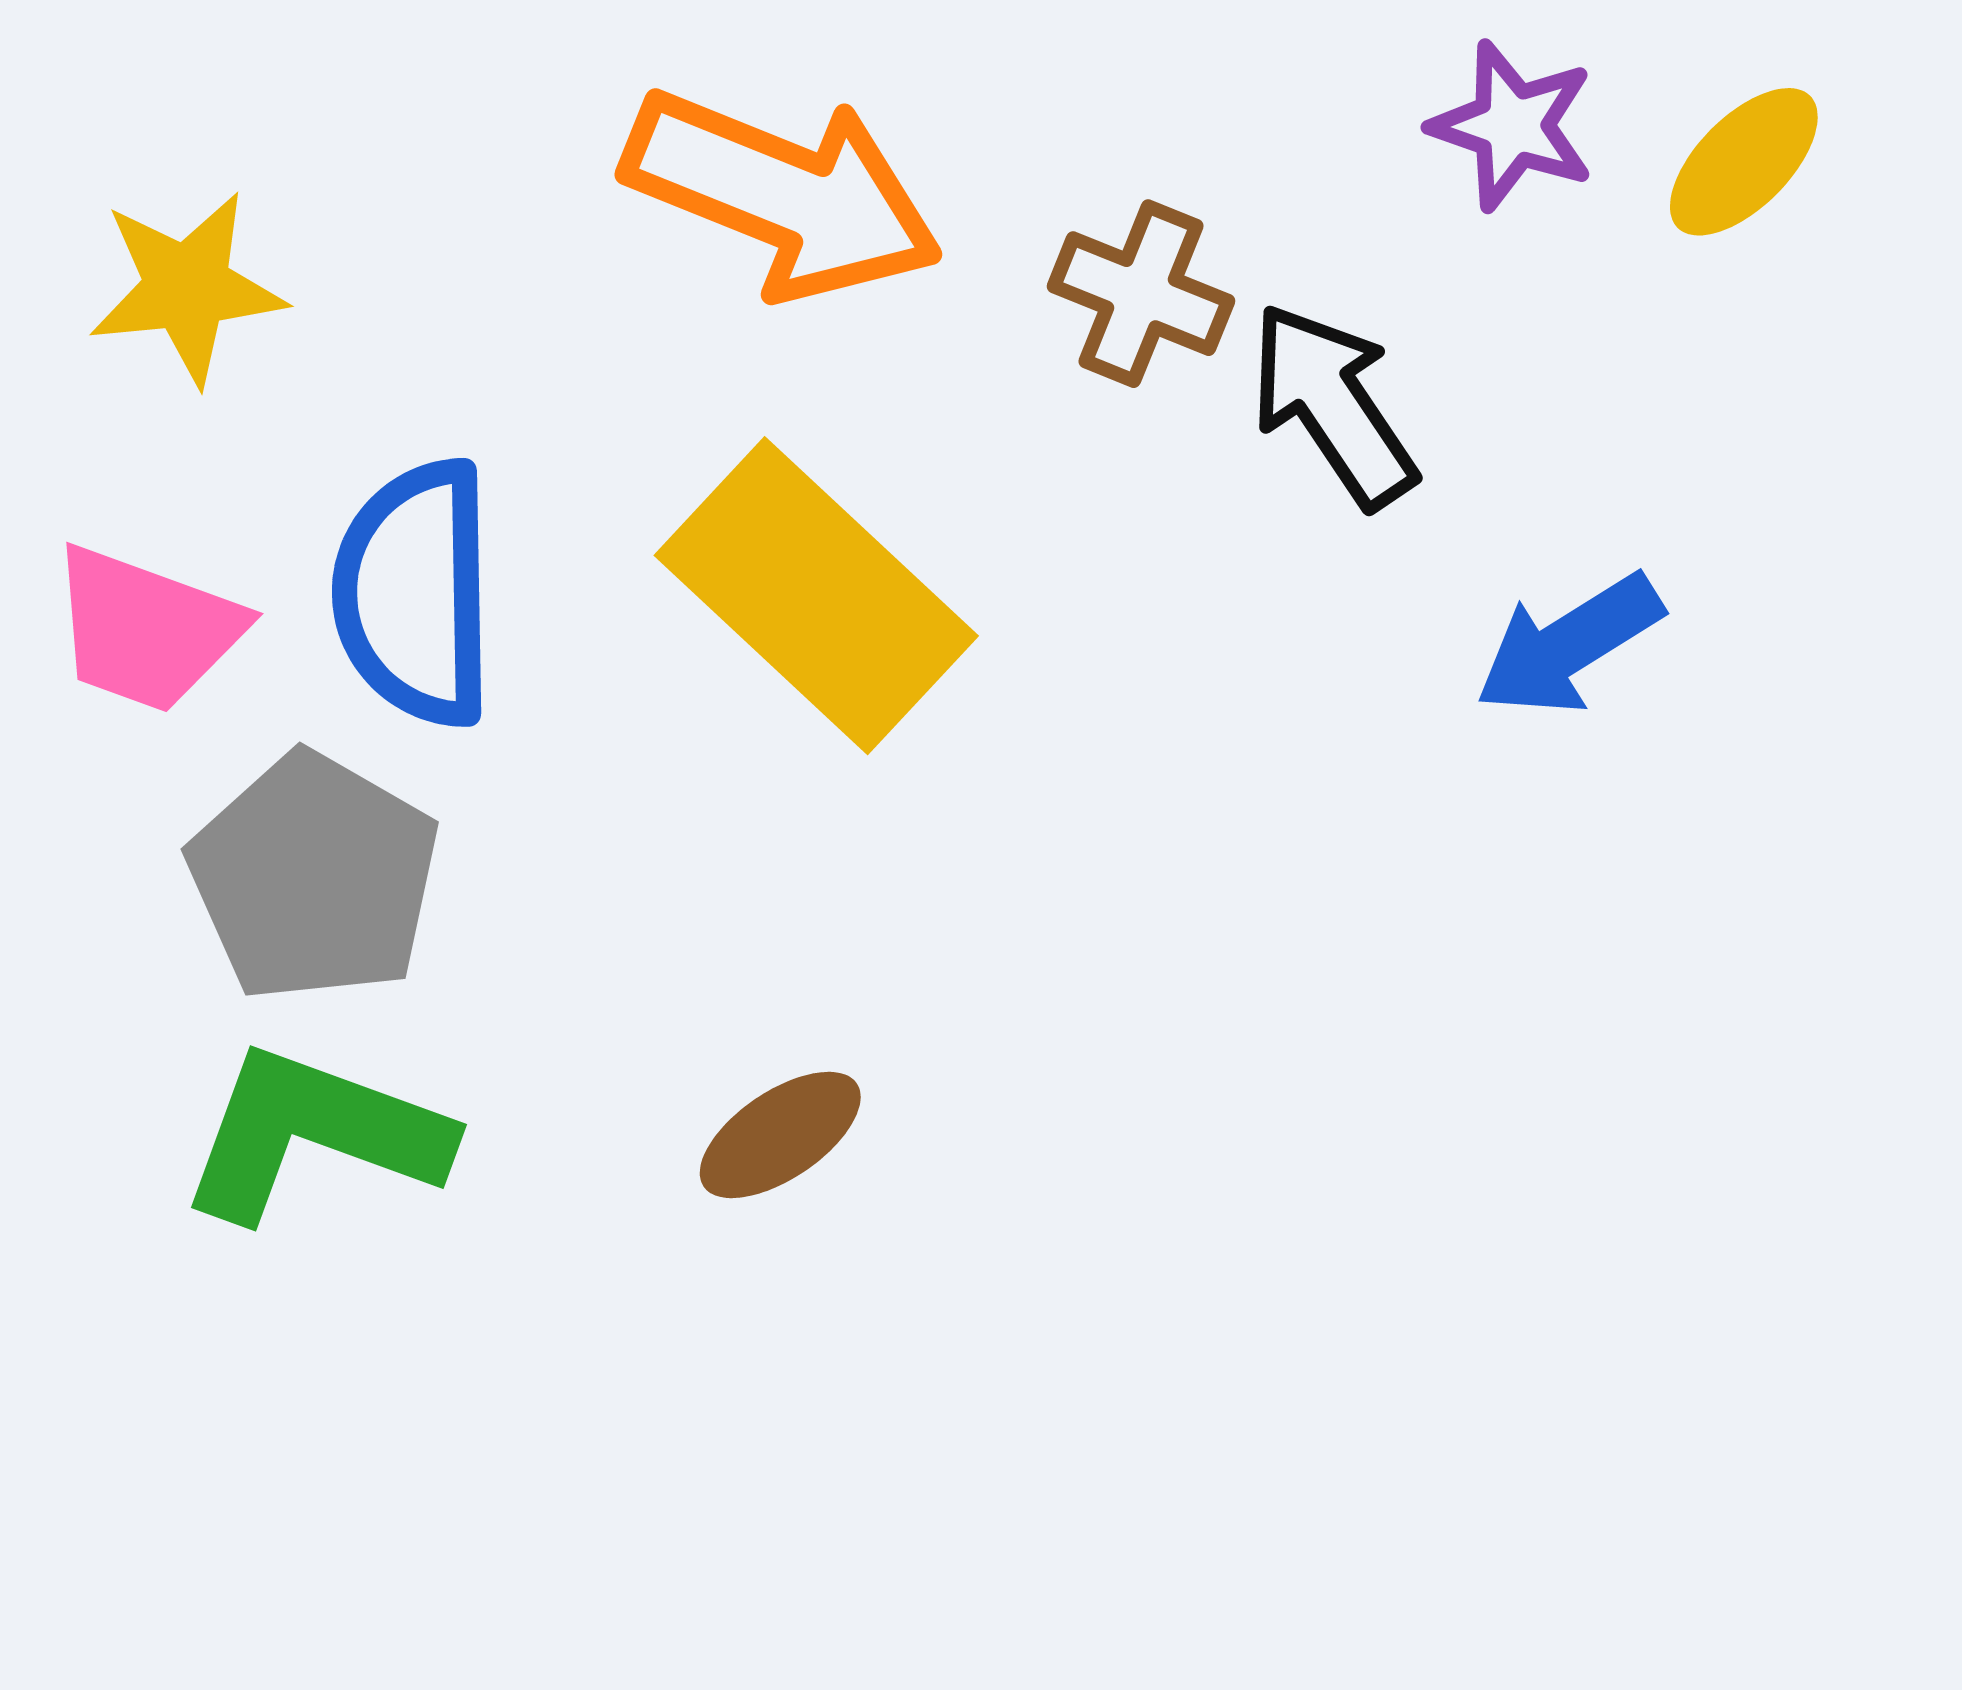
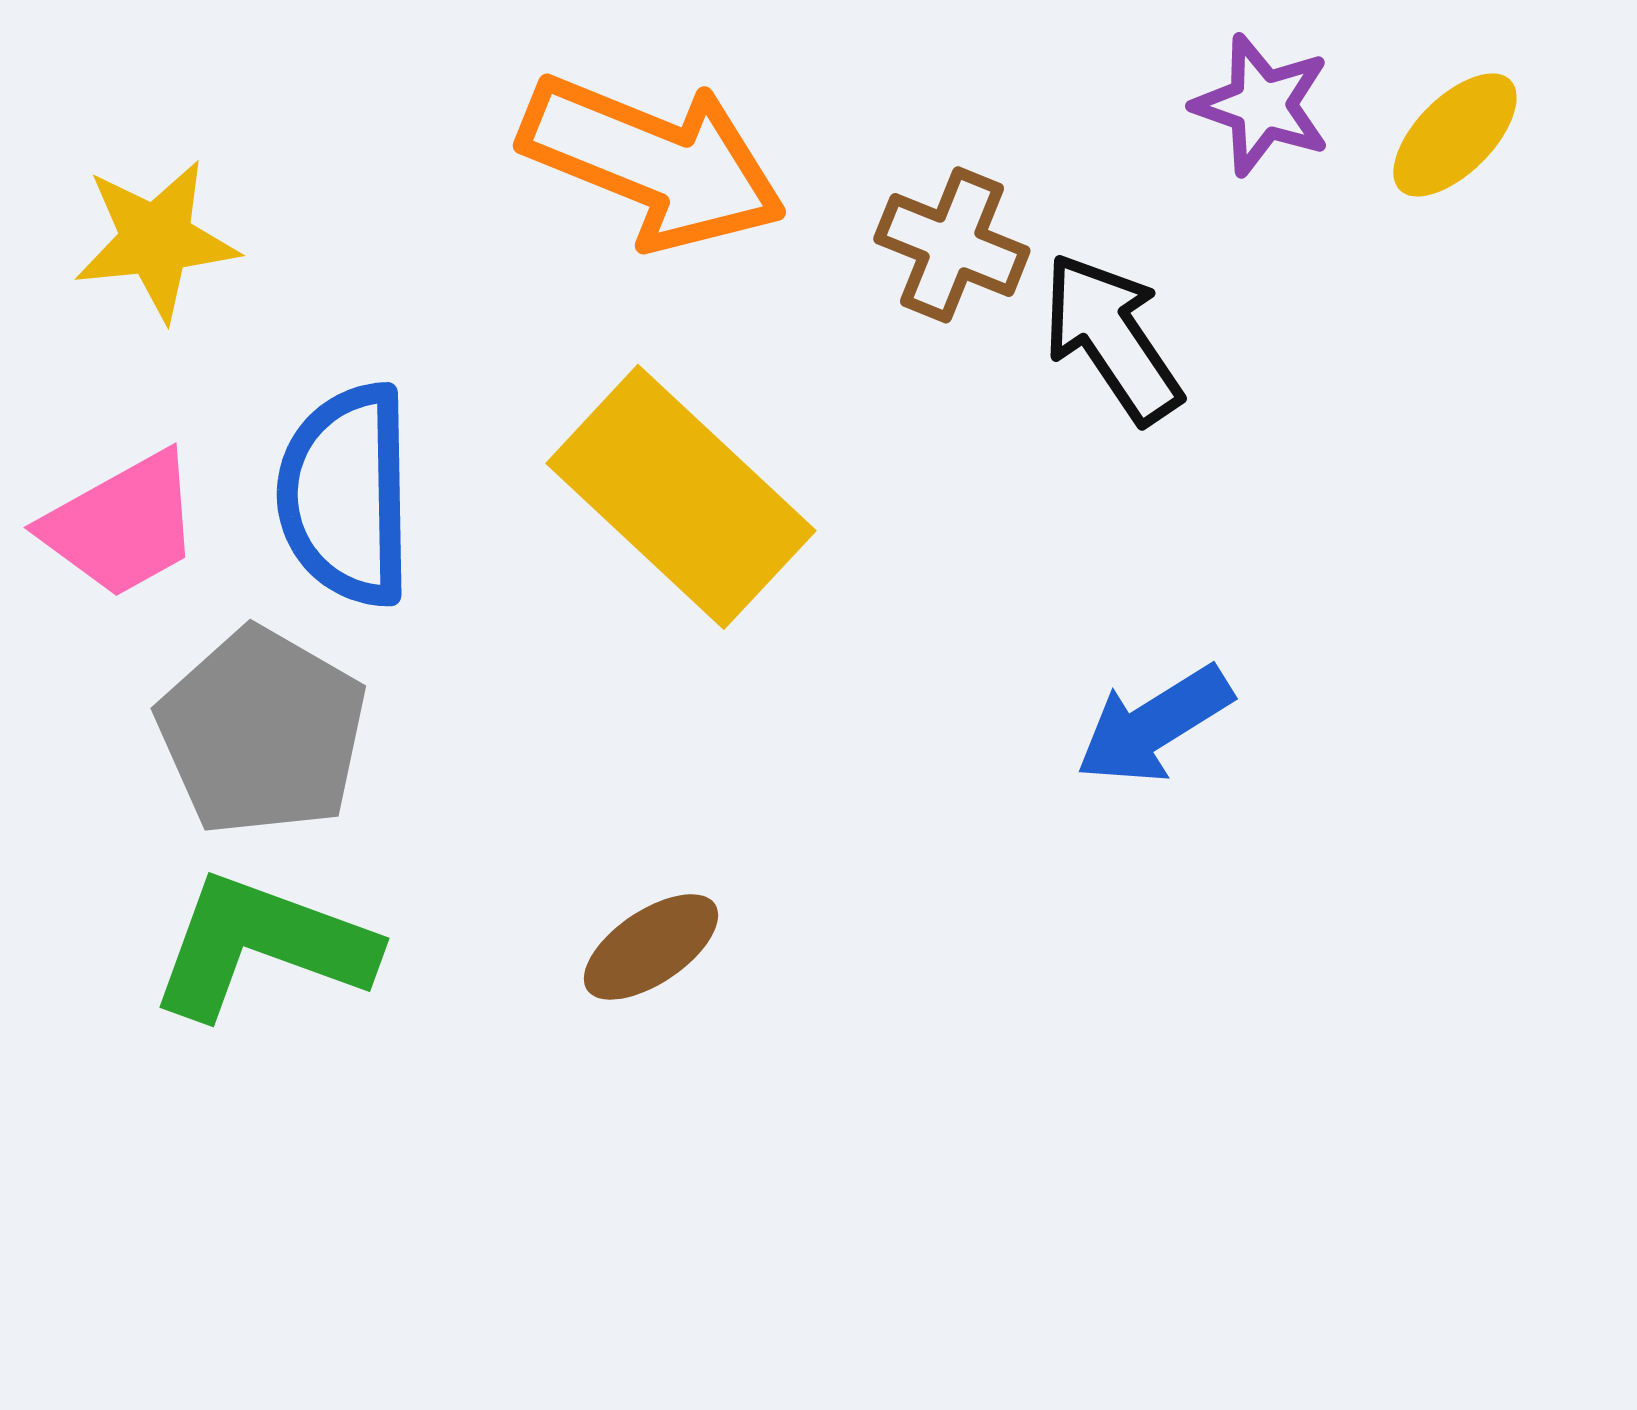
pink trapezoid: (146, 629) -> (122, 525), turned -49
blue arrow: (1569, 645) -> (1154, 725), moved

